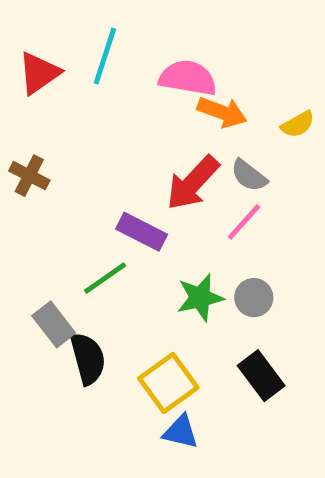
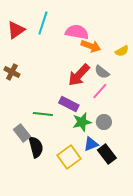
purple rectangle: (142, 232) -> (69, 104), moved
green line: (105, 278) -> (43, 114), turned 42
blue triangle: (181, 432) -> (91, 144), moved, turned -35

